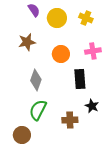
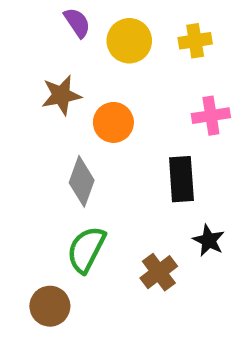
yellow cross: (86, 18) -> (195, 41), turned -32
orange circle: (61, 54) -> (113, 122), moved
brown cross: (70, 120) -> (159, 272), turned -35

